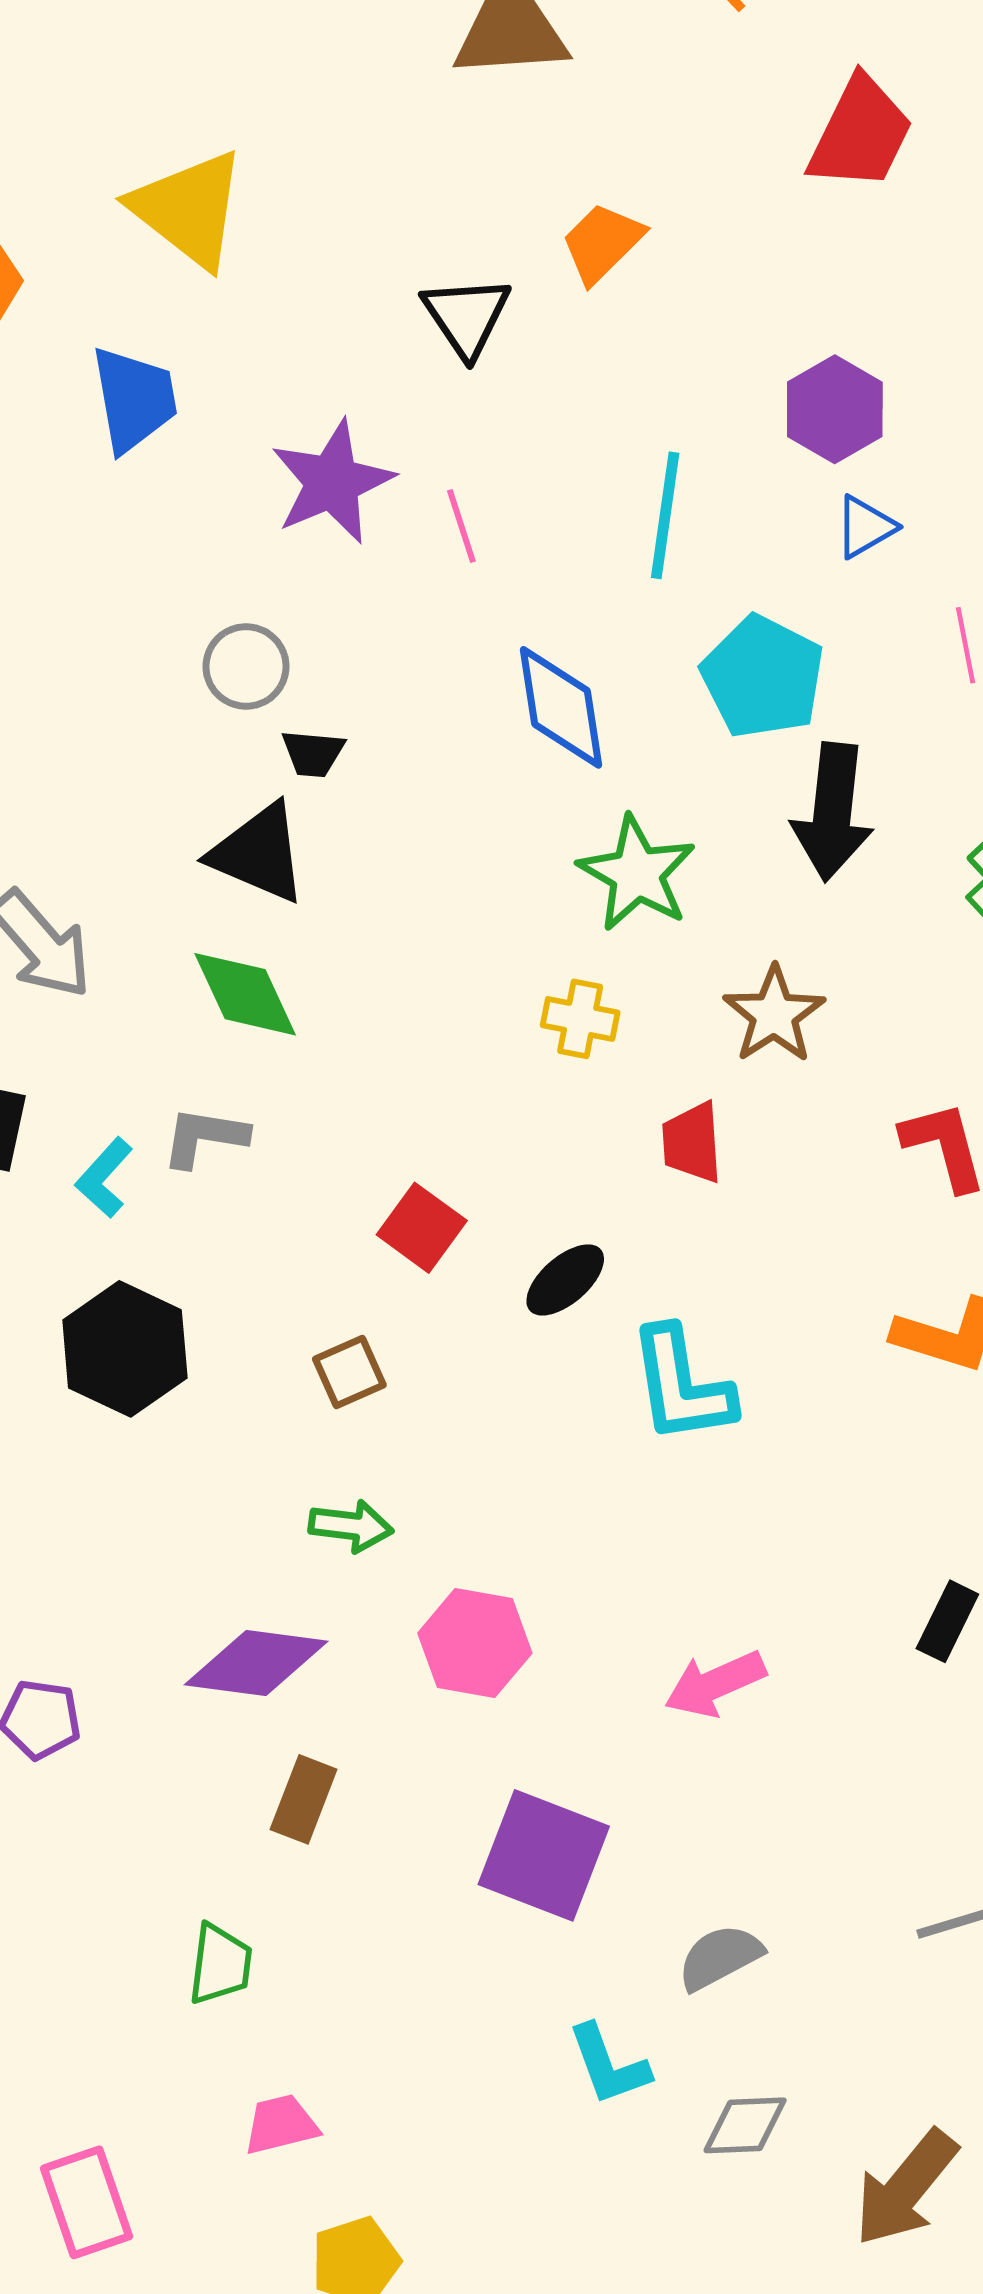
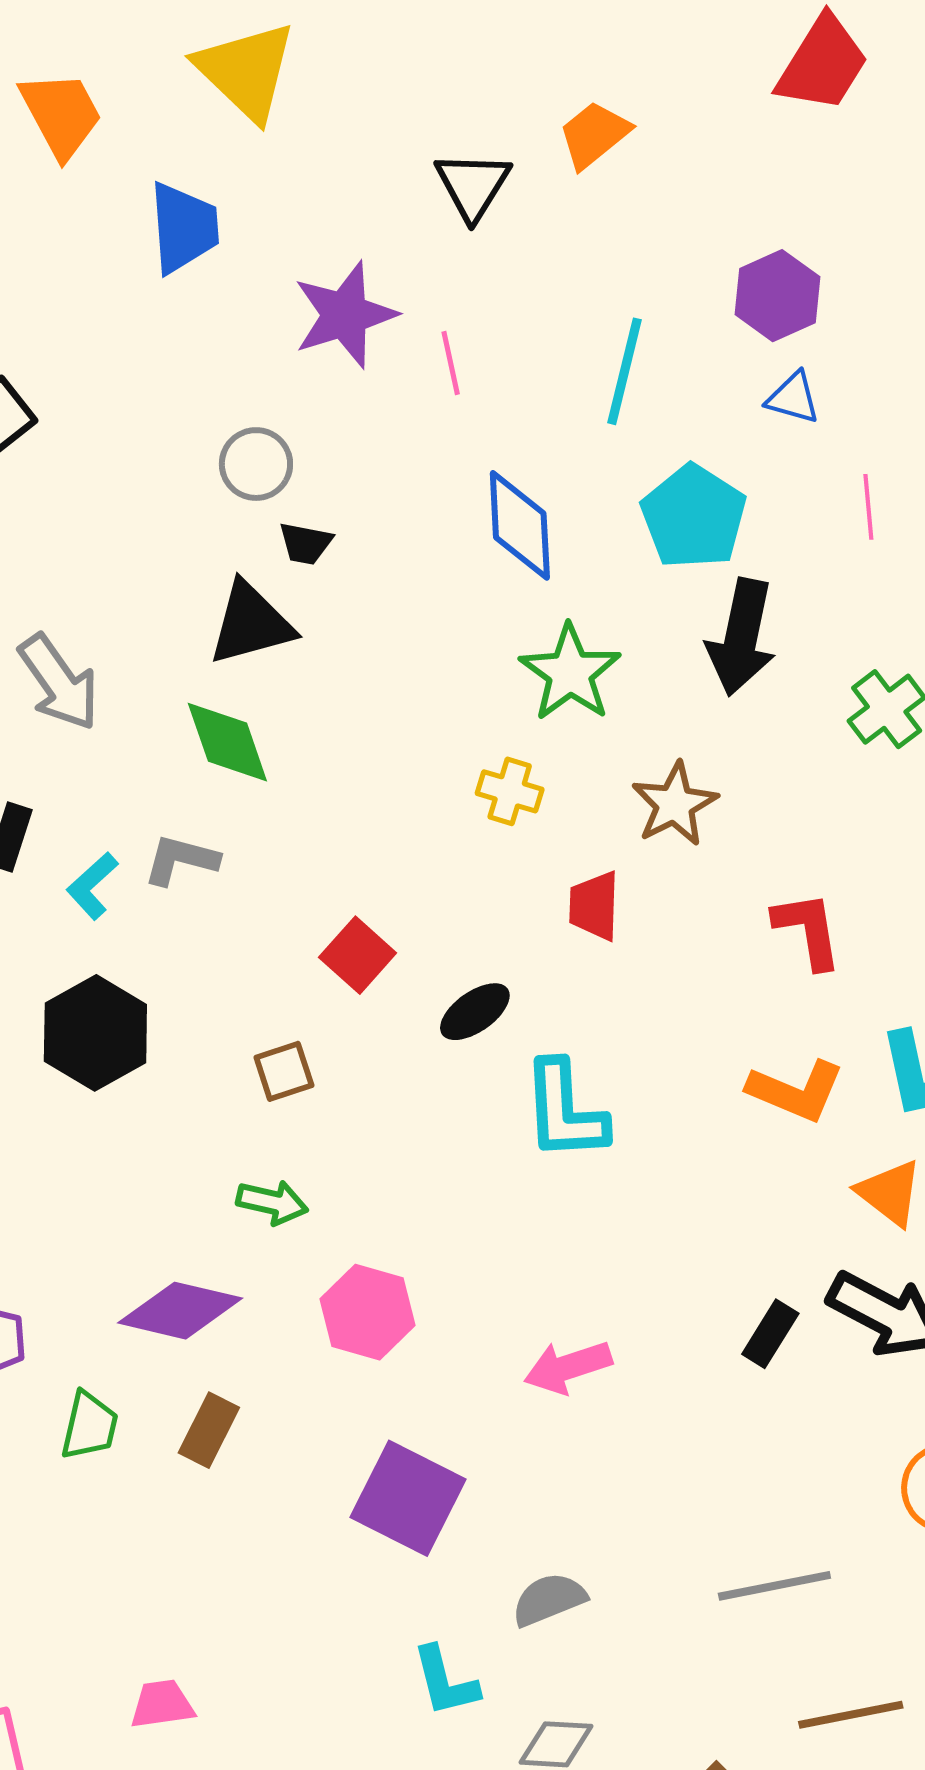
blue triangle: (865, 527) -> (793, 398), turned 40
black triangle: (259, 853) -> (251, 624), turned -44
green trapezoid: (220, 1964) -> (89, 1426), moved

